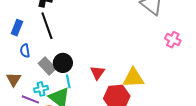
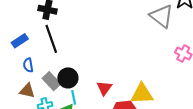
blue rectangle: (17, 28) -> (20, 41), turned 35
brown triangle: (14, 79) -> (27, 91), moved, turned -49

